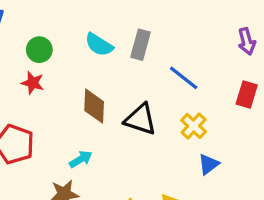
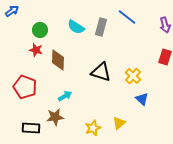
blue line: (184, 78) -> (127, 17), moved
brown diamond: (94, 106) -> (58, 60), moved
blue triangle: (209, 164) -> (142, 99), turned -40

